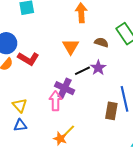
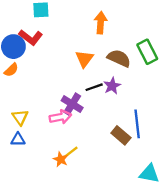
brown semicircle: (101, 42) -> (119, 58), size x1.5
red L-shape: (28, 59) -> (31, 37), moved
pink arrow: (55, 101) -> (60, 117), turned 72
brown rectangle: (111, 111) -> (121, 135), turned -66

